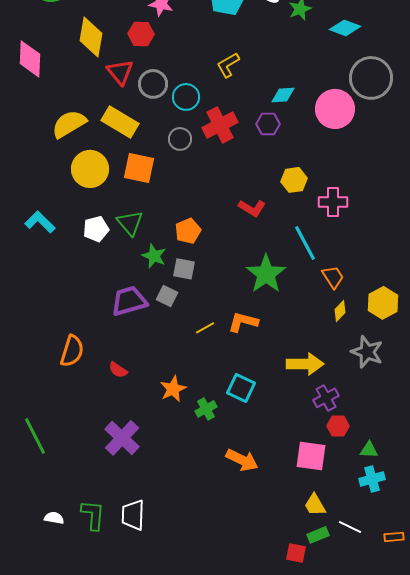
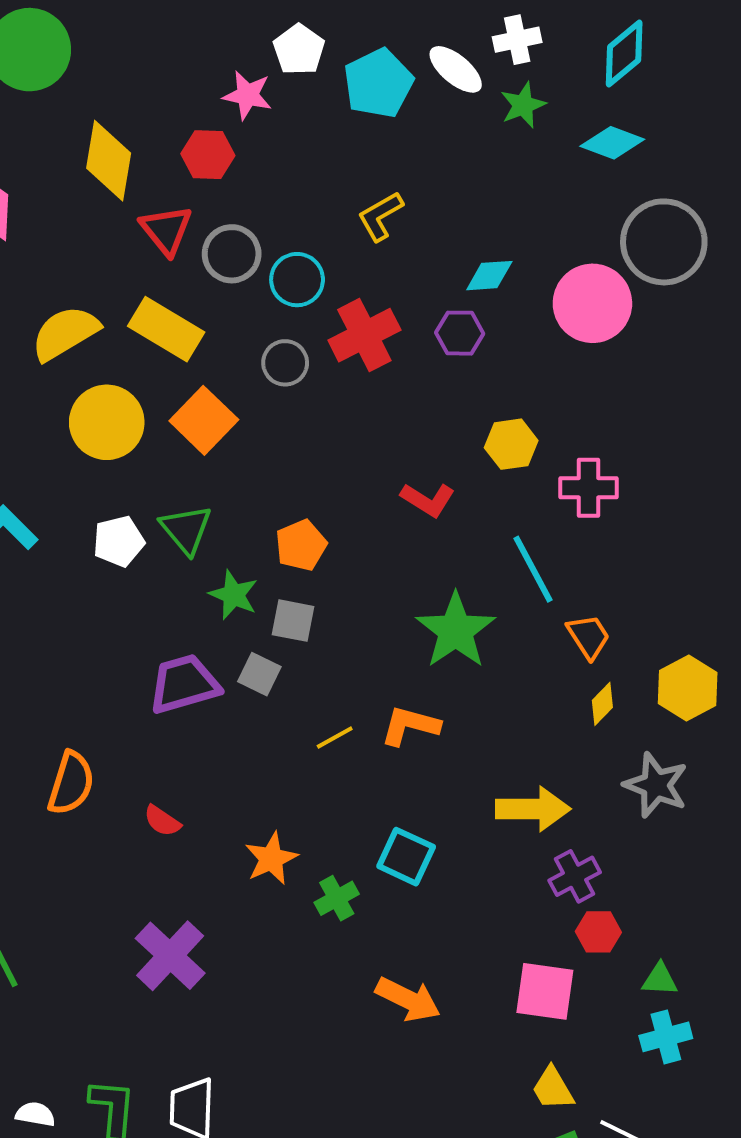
orange square: (139, 168) -> (204, 420), turned 32

